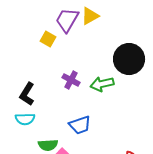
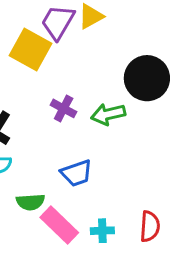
yellow square: (48, 39) -> (30, 49), size x1.8

